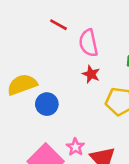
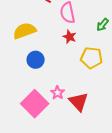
yellow semicircle: (22, 85) -> (25, 31), moved

